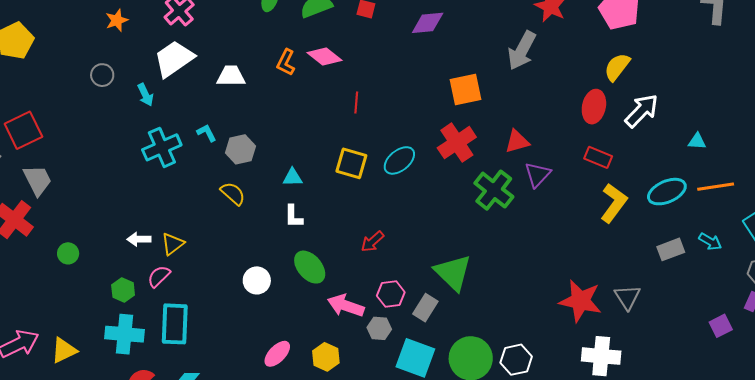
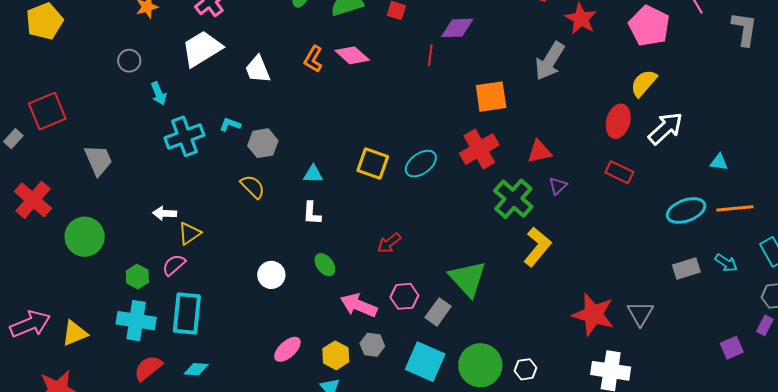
white trapezoid: (231, 76) -> (258, 69), turned -116
cyan arrow: (145, 95) -> (159, 93), moved
red line: (356, 103) -> (430, 55), moved
cyan L-shape: (207, 133) -> (230, 125), turned -45
purple triangle: (537, 175) -> (558, 186), size x0.7
gray trapezoid: (38, 180) -> (98, 160), moved
yellow L-shape: (614, 203) -> (537, 247), moved
white arrow: (139, 239) -> (165, 213), moved
green circle: (68, 253) -> (85, 237), size x1.8
green ellipse: (310, 267) -> (325, 265), size x0.7
gray hexagon: (379, 328) -> (372, 345), moved
white hexagon: (516, 360) -> (526, 369), size x0.7

